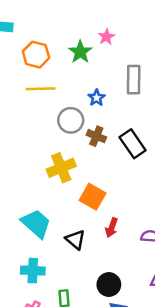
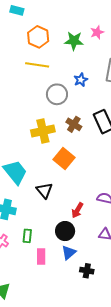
green star: (80, 52) -> (74, 41), turned 30
brown cross: (96, 136) -> (74, 124), moved
red arrow: (112, 228) -> (77, 210), moved

